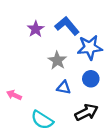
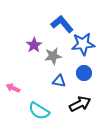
purple star: (36, 29) -> (34, 45), moved
gray star: (57, 60) -> (53, 56), turned 30

